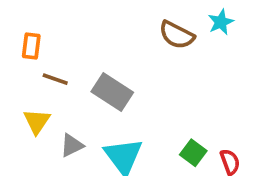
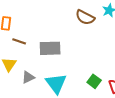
gray rectangle: (112, 92) -> (50, 48), turned -35

